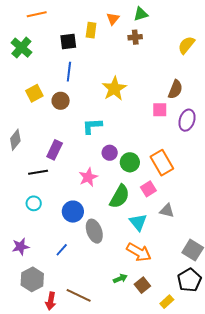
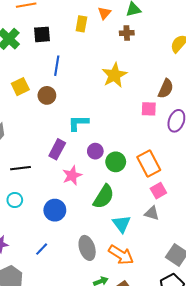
black square: (68, 42) -> (42, 34), moved
yellow star: (114, 89) -> (114, 75), moved
purple rectangle: (55, 150) -> (57, 149), moved
pink square: (148, 189) -> (158, 191), moved
gray ellipse: (94, 231) -> (87, 248), moved

